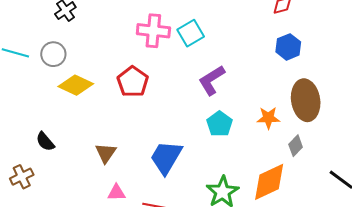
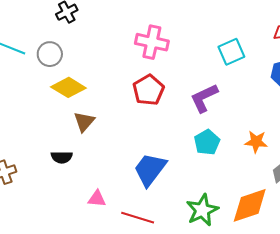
cyan square: (191, 33) -> (231, 52), moved
red pentagon: (133, 82) -> (149, 90), moved
black semicircle: (45, 142) -> (62, 157), moved, turned -55
brown triangle: (106, 153) -> (84, 122), moved

